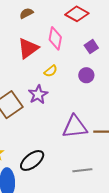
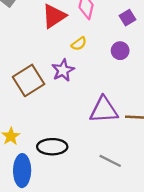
black ellipse: (32, 160) -> (52, 147), turned 35
gray line: (82, 170) -> (110, 161), turned 30

